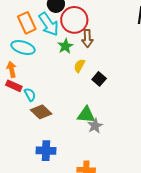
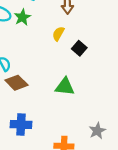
green star: (65, 46) -> (22, 17), moved
gray star: (95, 126) -> (97, 131), moved

